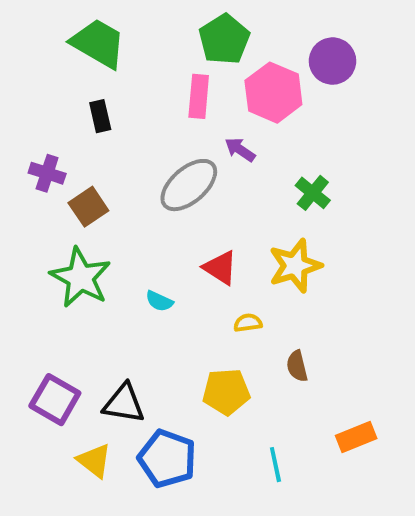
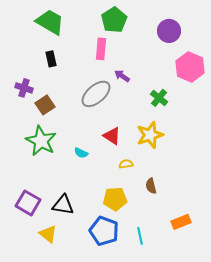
pink hexagon: (273, 93) -> (190, 67), moved
blue pentagon: (167, 459) -> (104, 231), moved

